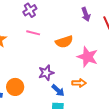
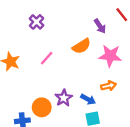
purple arrow: (86, 14) -> (100, 26), moved
pink line: (33, 33) -> (47, 58), moved, turned -48
purple star: (46, 73) -> (64, 98), moved

